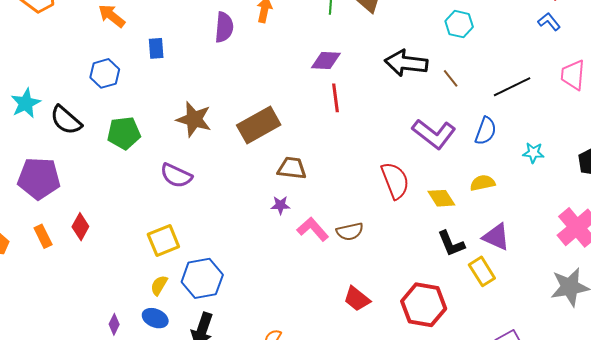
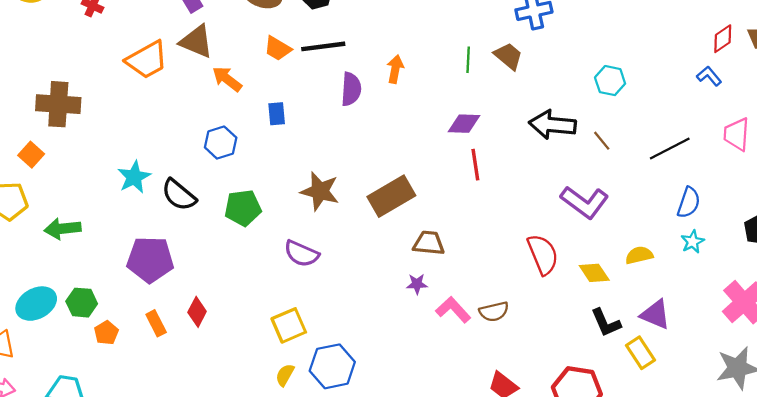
blue semicircle: (486, 131) -> (689, 203), moved
cyan star: (533, 153) -> (693, 242), moved, turned -30

